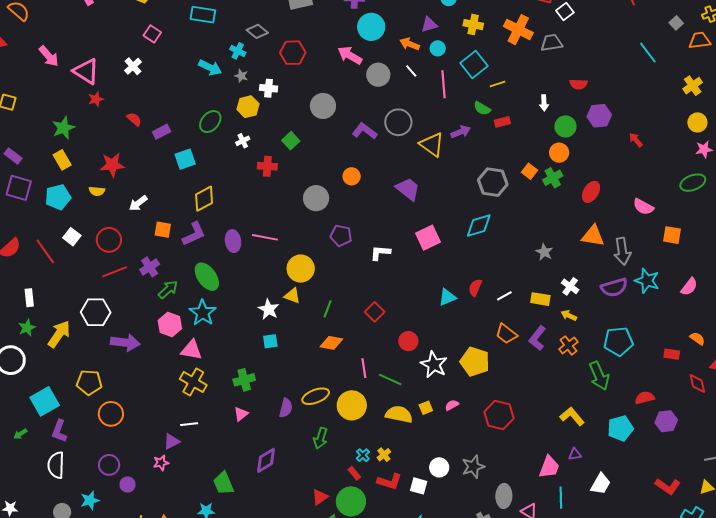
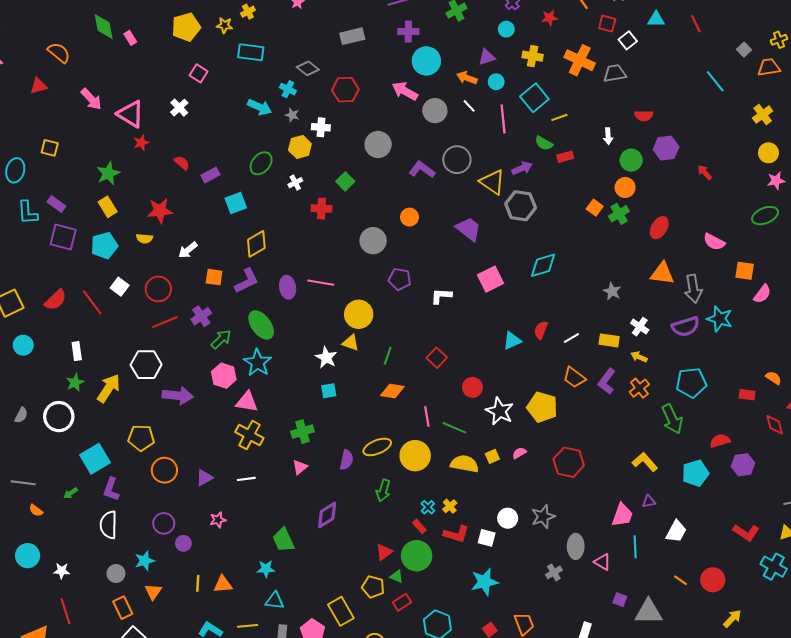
gray hexagon: (493, 182) -> (521, 206), moved
pink semicircle: (689, 287) -> (762, 294), moved
purple triangle: (172, 441) -> (204, 478), moved

